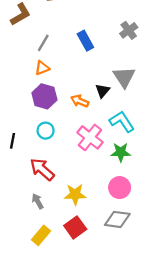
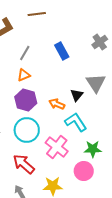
cyan L-shape: (122, 121) -> (76, 122), moved
cyan circle: (46, 131) -> (27, 130), size x1.6
pink cross: (90, 137) -> (57, 147), moved
pink circle: (120, 188) -> (84, 171), moved

